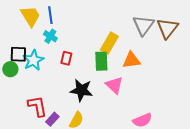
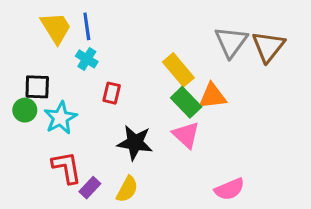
yellow rectangle: (109, 43) -> (178, 70), turned -70
cyan star: (33, 60) -> (60, 118), moved
green rectangle: (101, 61) -> (186, 102), moved, turned -42

